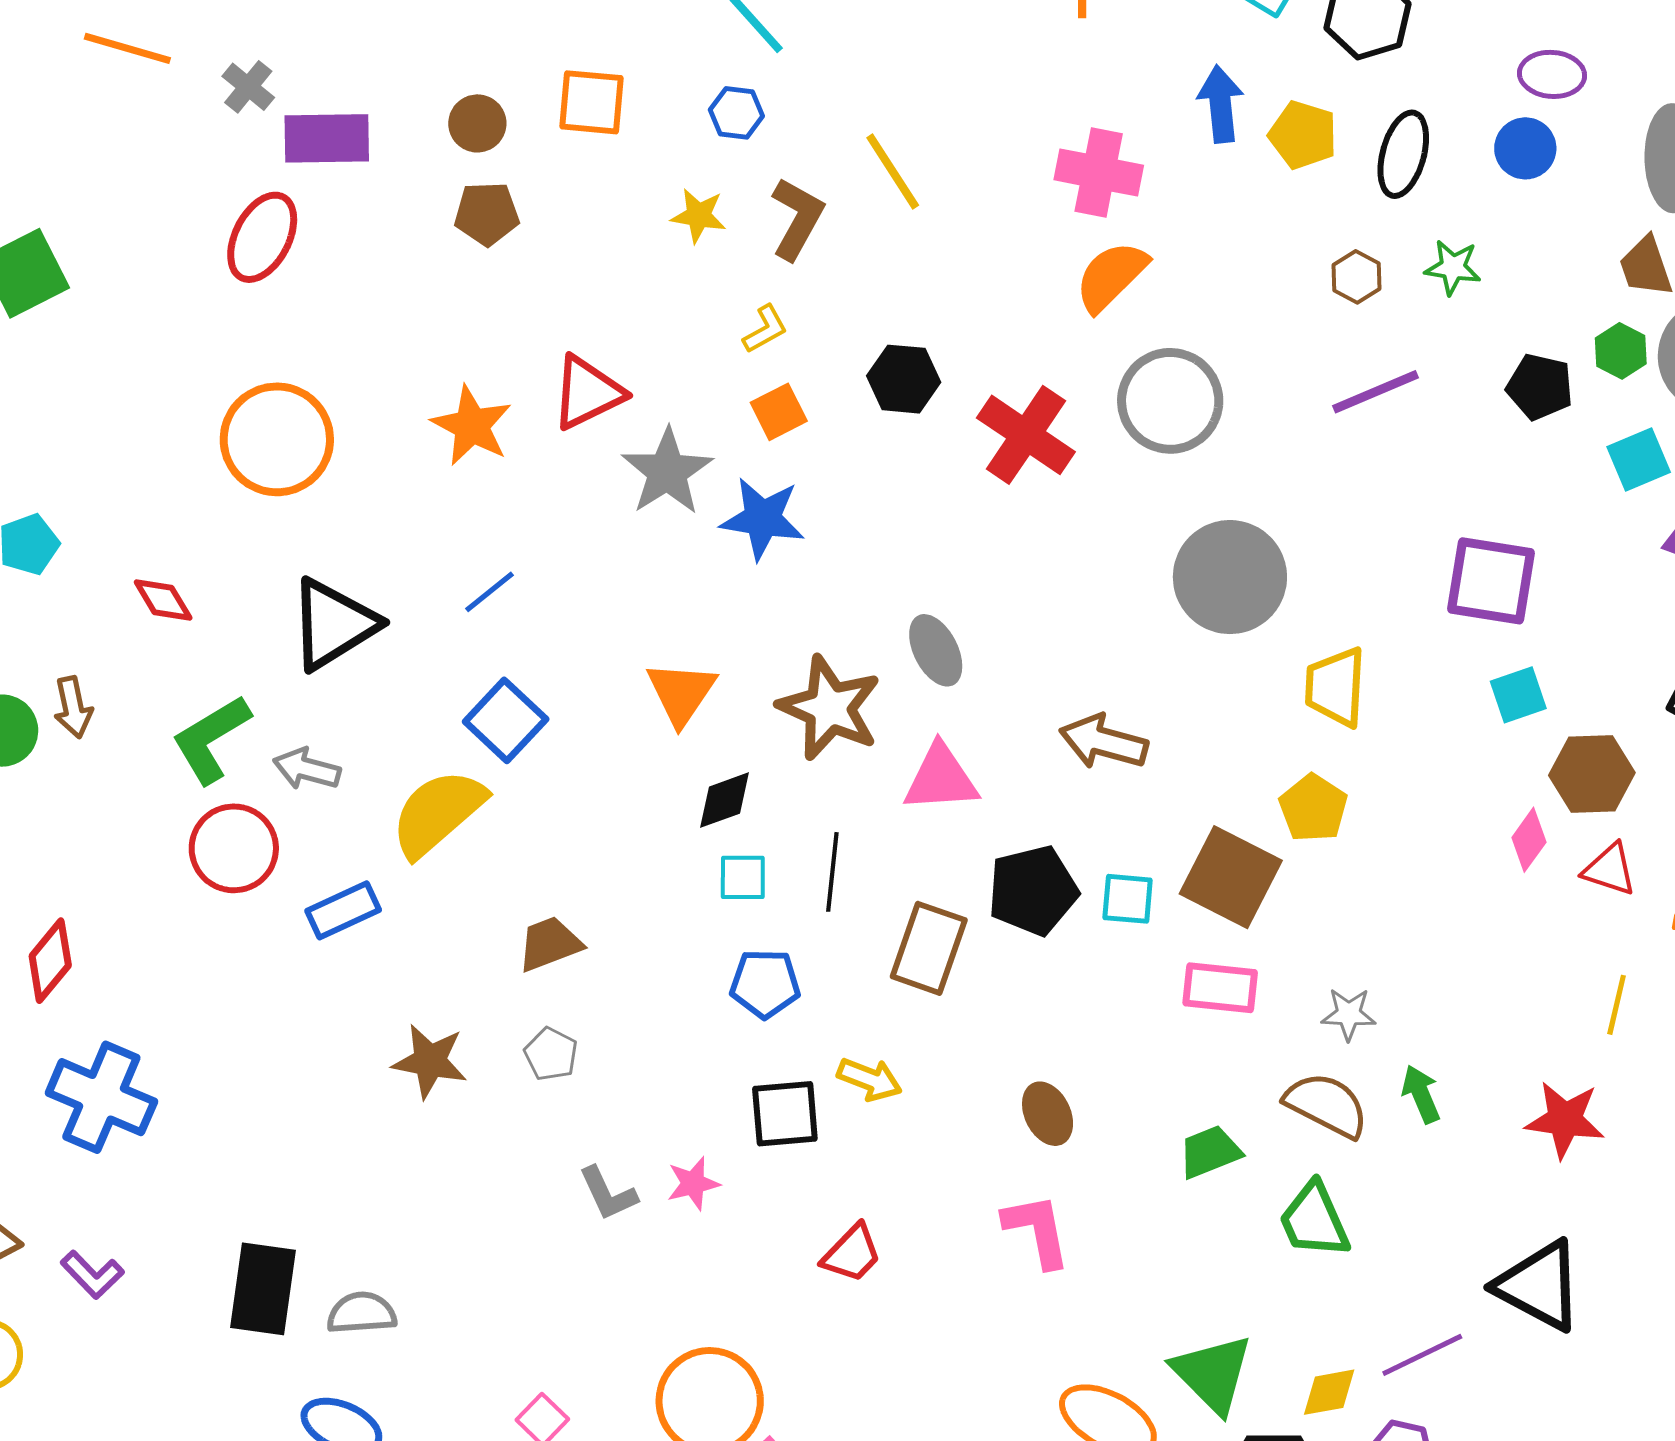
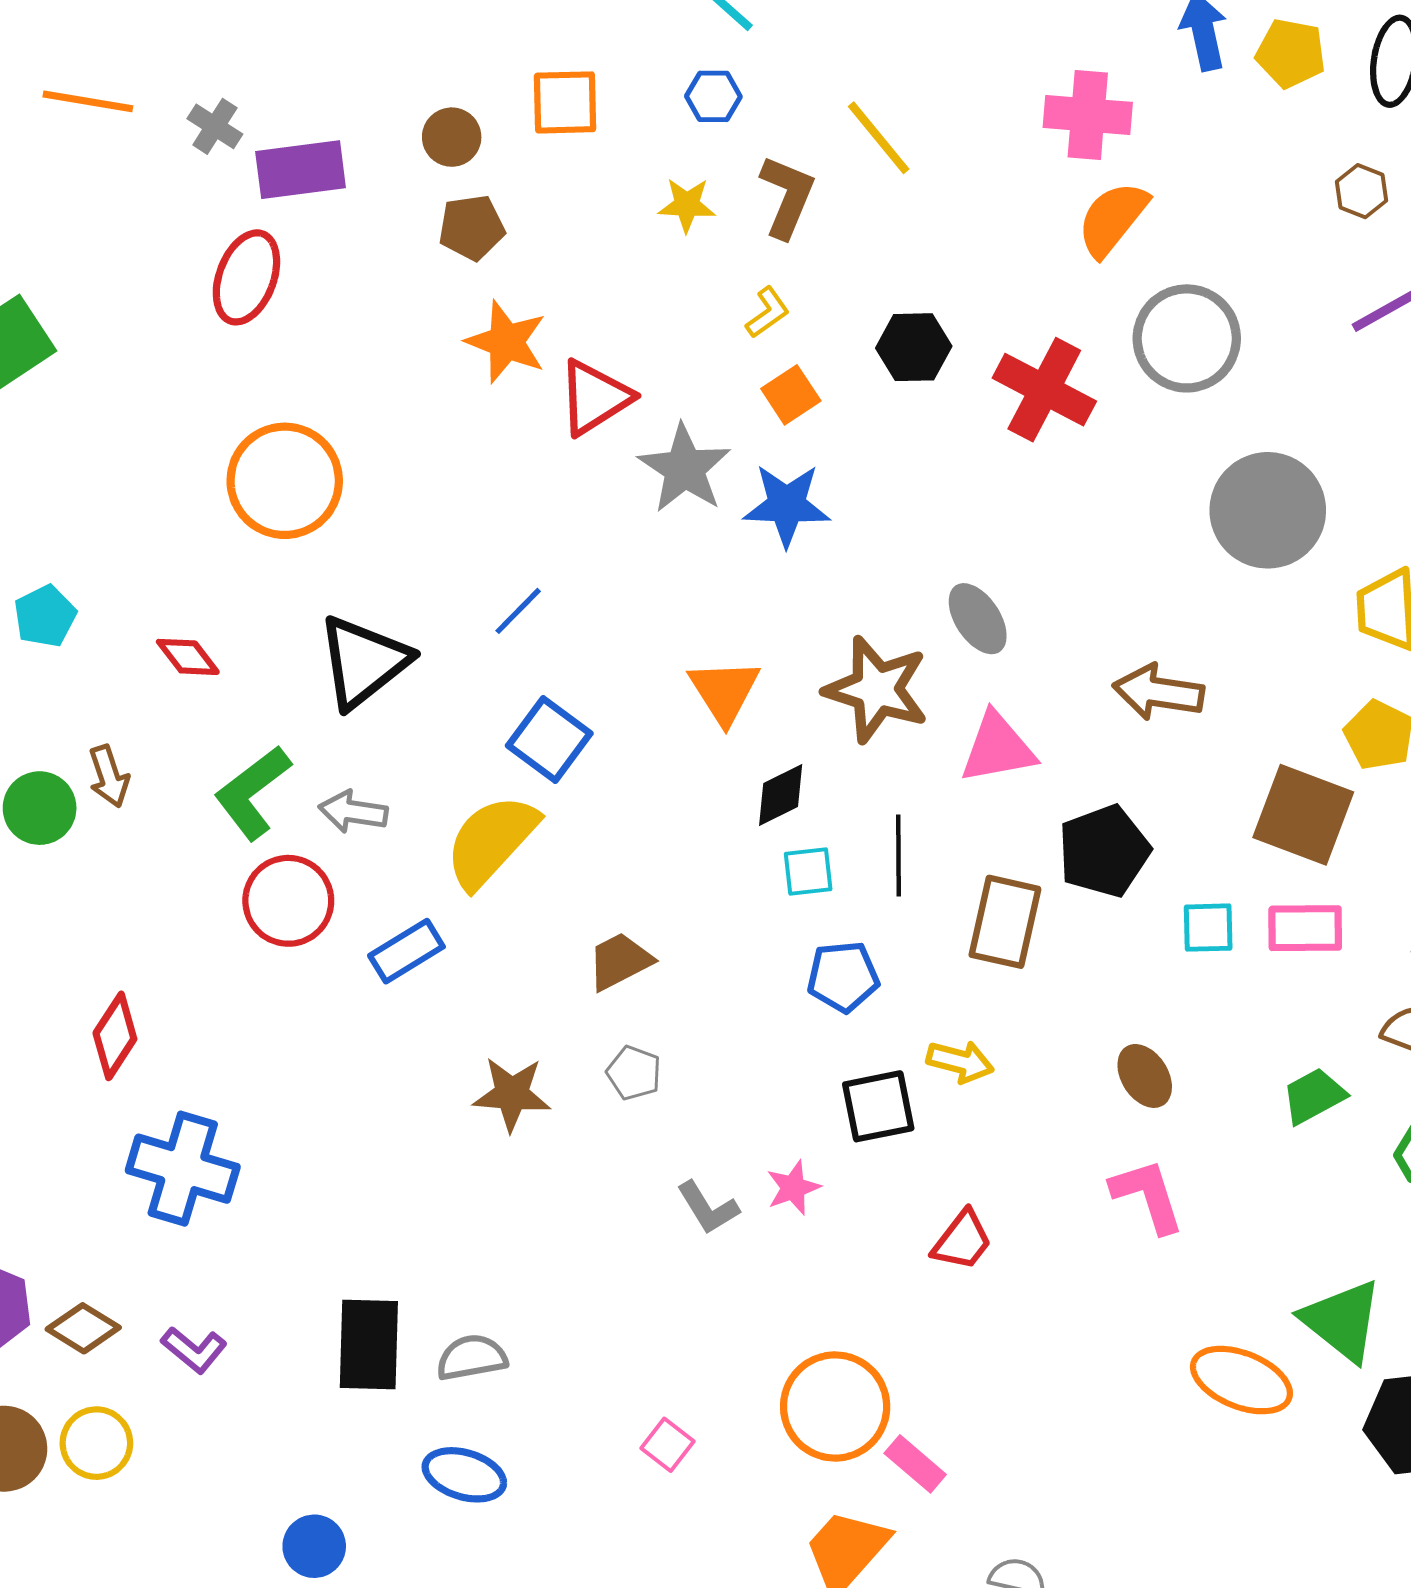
orange star: (472, 426) -> (506, 342), moved
cyan square: (1128, 899) -> (1208, 928), moved

